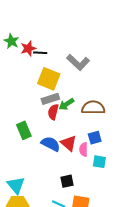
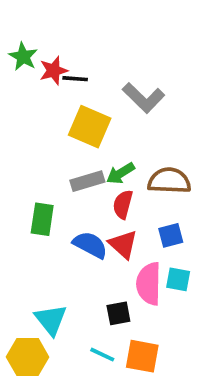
gray rectangle: (50, 99) -> (87, 181), moved
red semicircle: (53, 112) -> (123, 204), moved
green rectangle: (24, 130) -> (42, 219), turned 30
pink semicircle: (84, 149) -> (149, 284), moved, size x1.6
cyan triangle: (16, 185) -> (51, 320), moved

